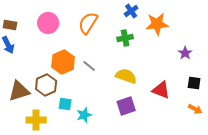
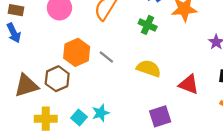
green cross: (125, 38) -> (148, 25), turned 35
cyan square: (65, 104) -> (79, 118), moved, turned 32
purple square: (126, 106) -> (160, 116), moved

